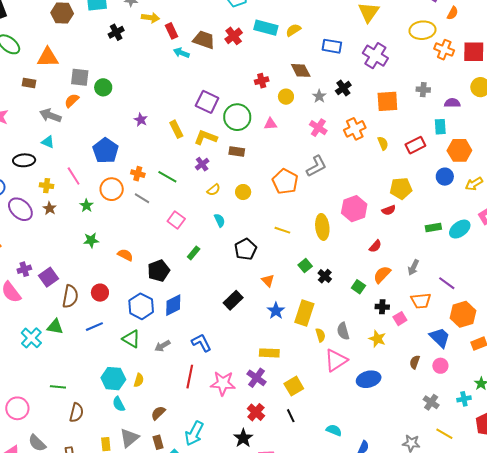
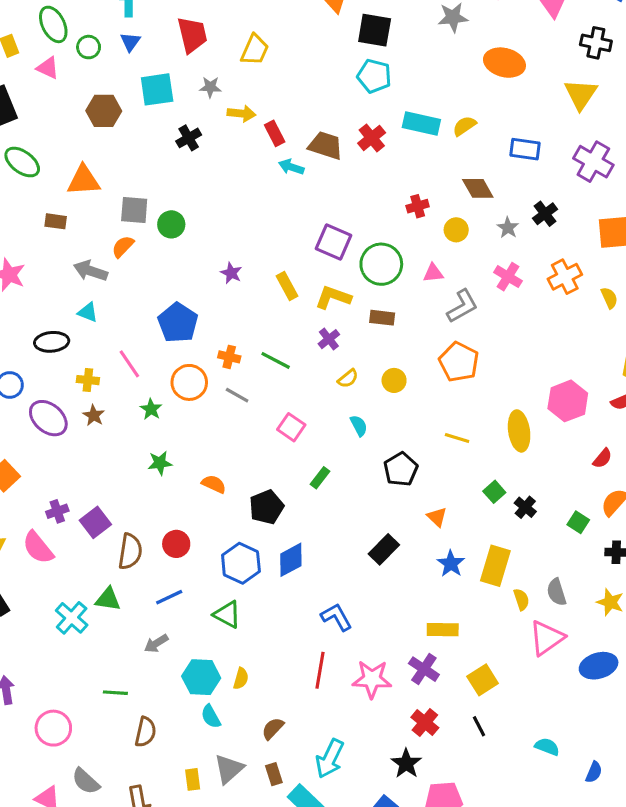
gray L-shape: (316, 166) -> (462, 306), moved
gray arrow: (162, 346) -> (156, 643), moved

